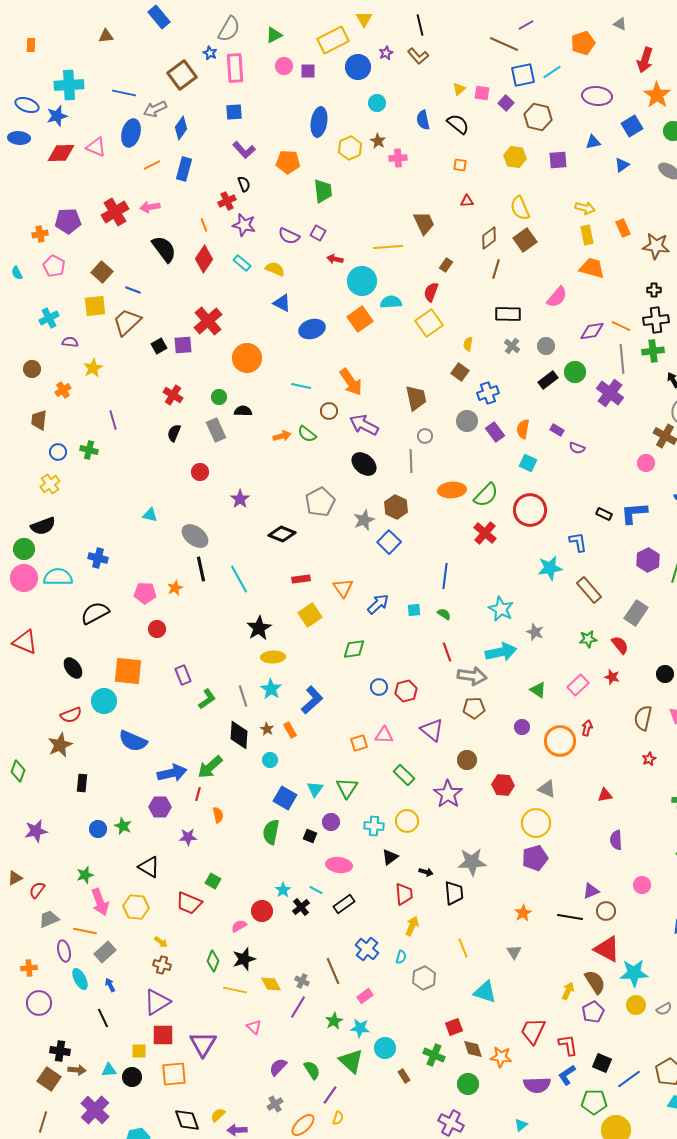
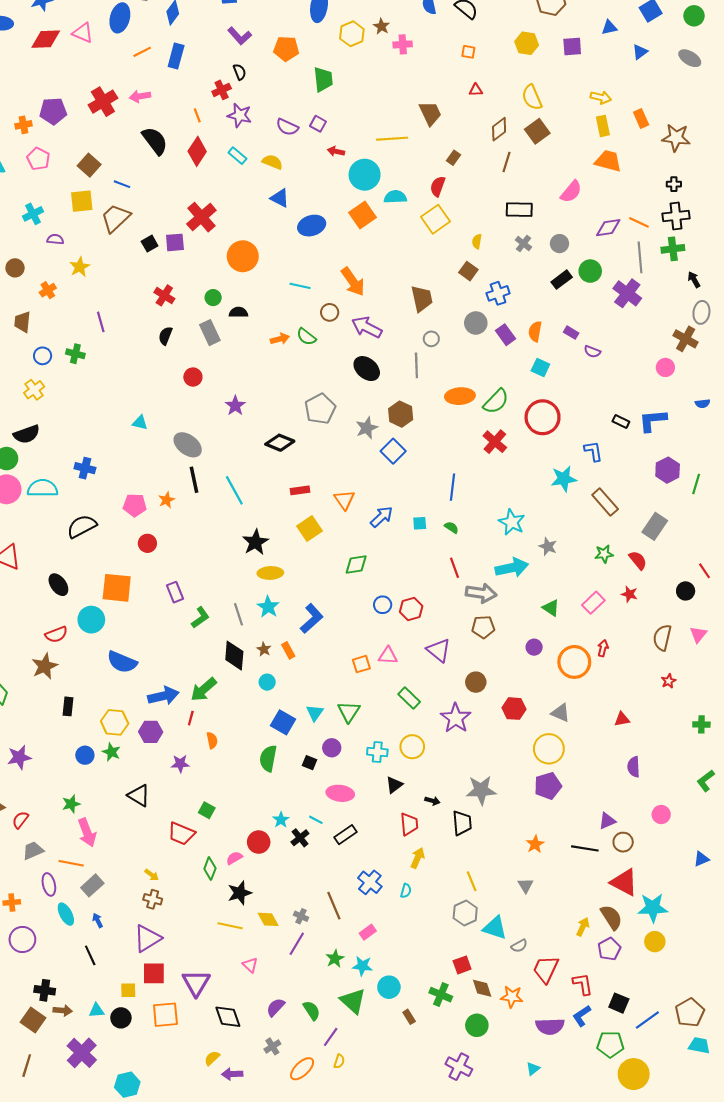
yellow hexagon: (136, 907) -> (115, 722), moved
green diamond: (213, 961) -> (210, 869), moved
gray hexagon: (424, 978) -> (465, 913), moved
gray semicircle: (664, 1009) -> (519, 946), moved
black diamond: (187, 1120) -> (228, 1017), moved

